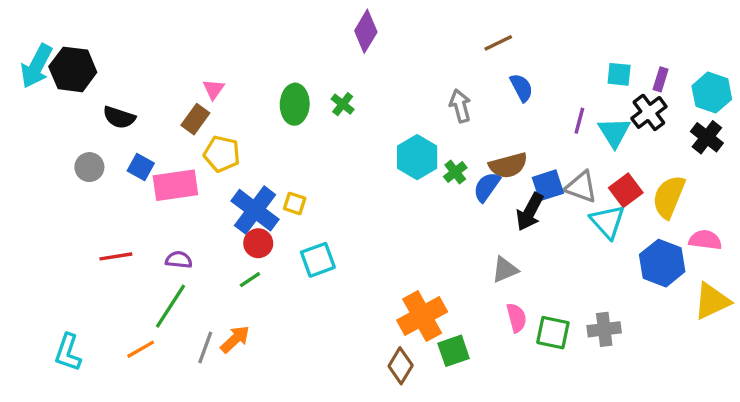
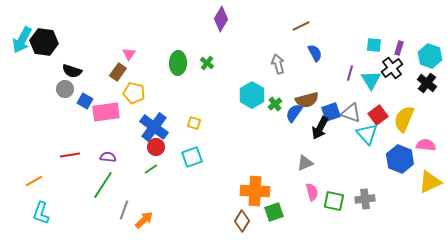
gray circle: (89, 167) -> (65, 89), moved
yellow square: (295, 203) -> (194, 123), moved
orange cross: (422, 316) -> (255, 191), turned 32
orange arrow: (235, 339) -> (144, 220), moved
orange line: (141, 349) -> (34, 181), moved

